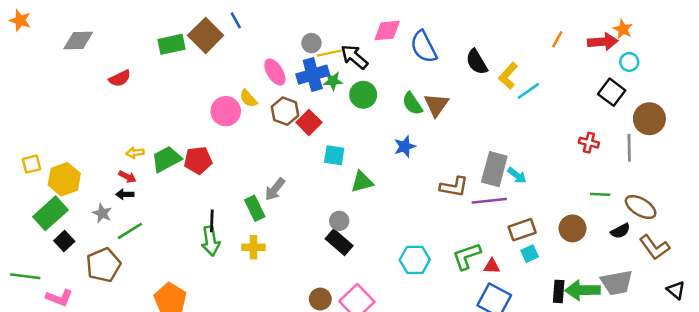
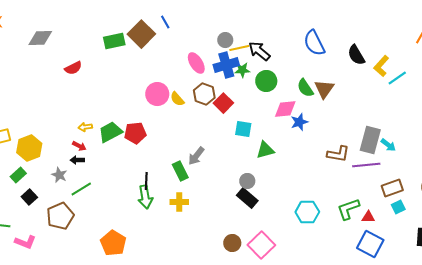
pink diamond: (387, 30) -> (285, 109), moved
yellow semicircle: (248, 99) -> (177, 99), moved
green rectangle: (50, 213) -> (18, 175), size x0.6

